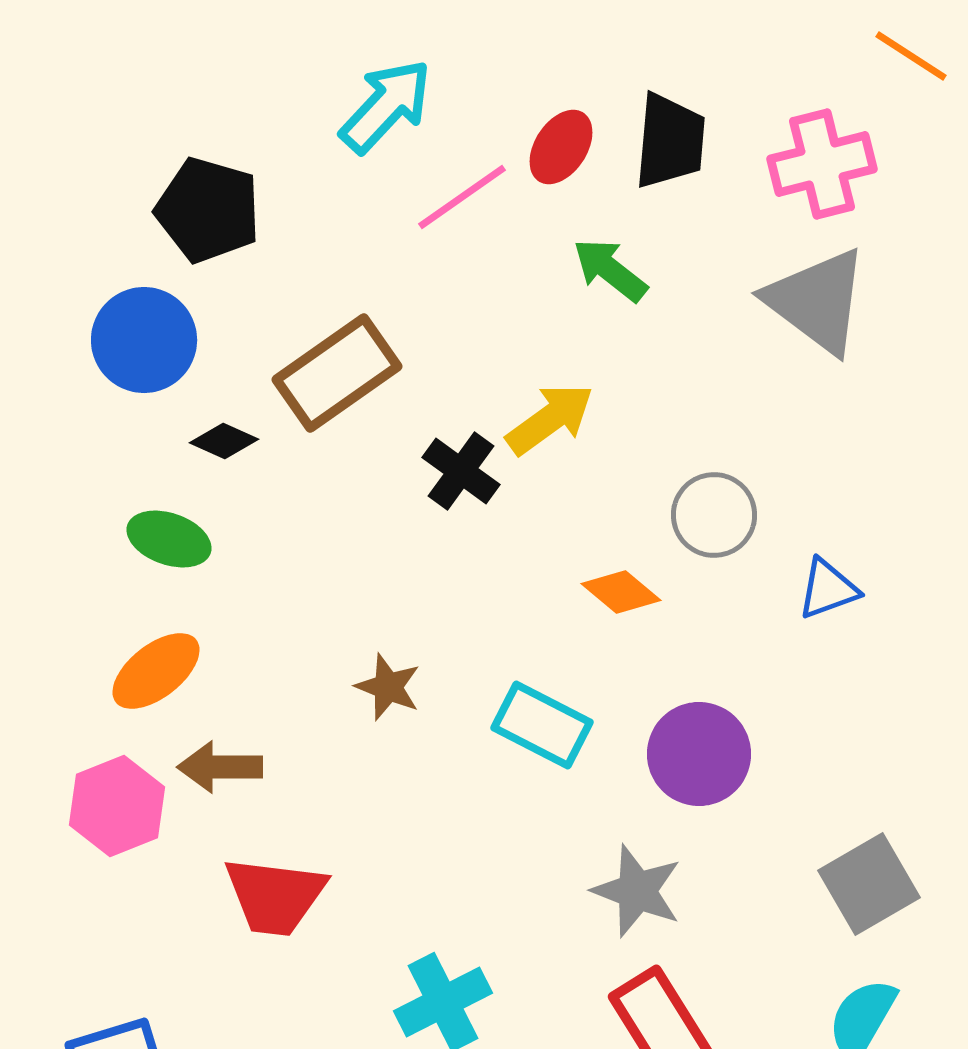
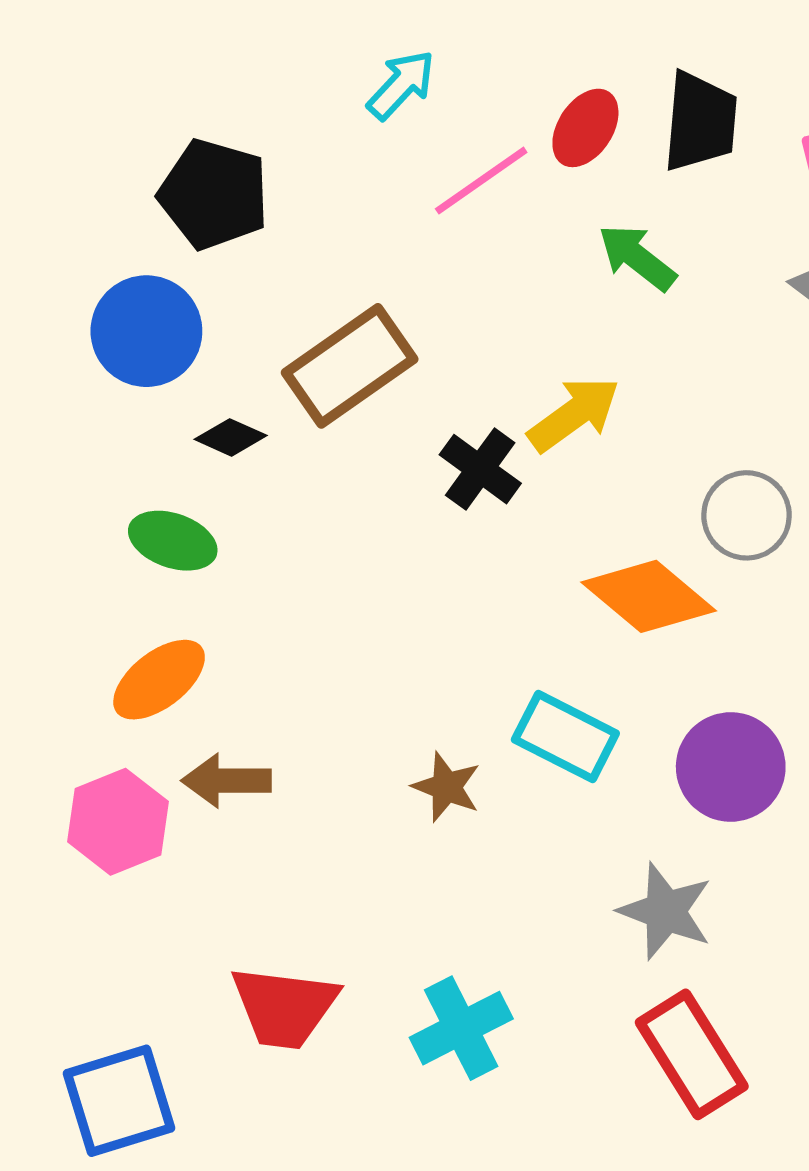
cyan arrow: (386, 106) -> (401, 85), size x0.7
orange diamond: (621, 592) -> (649, 596), size x1.6
brown star: (388, 687) -> (446, 787), moved
red trapezoid: (275, 896) -> (284, 1007), moved

